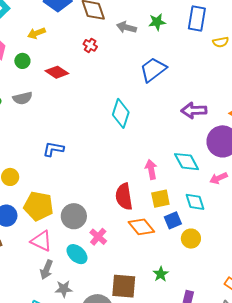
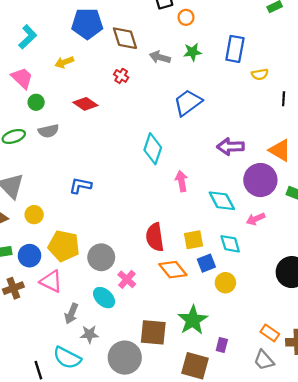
green circle: (22, 61) -> (36, 102), moved
pink arrow: (151, 169) -> (181, 181), moved
pink triangle: (41, 241) -> (51, 281), moved
green star: (161, 274) -> (193, 320), size x1.8

